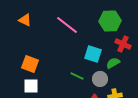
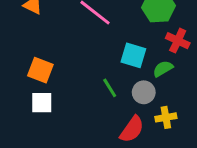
green line: (77, 76) -> (110, 88), turned 32

